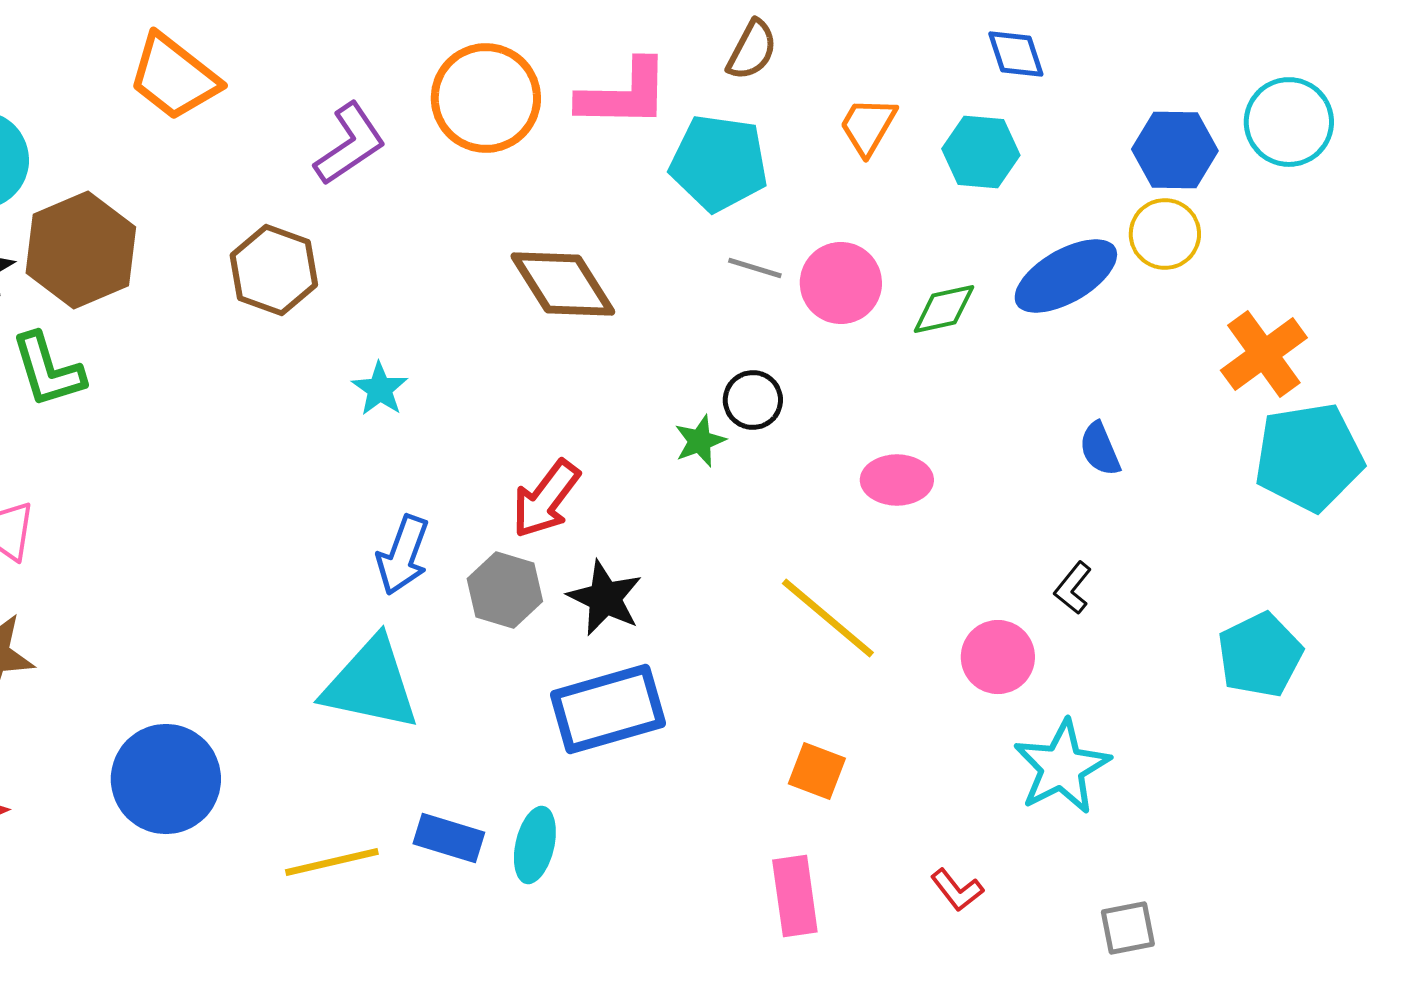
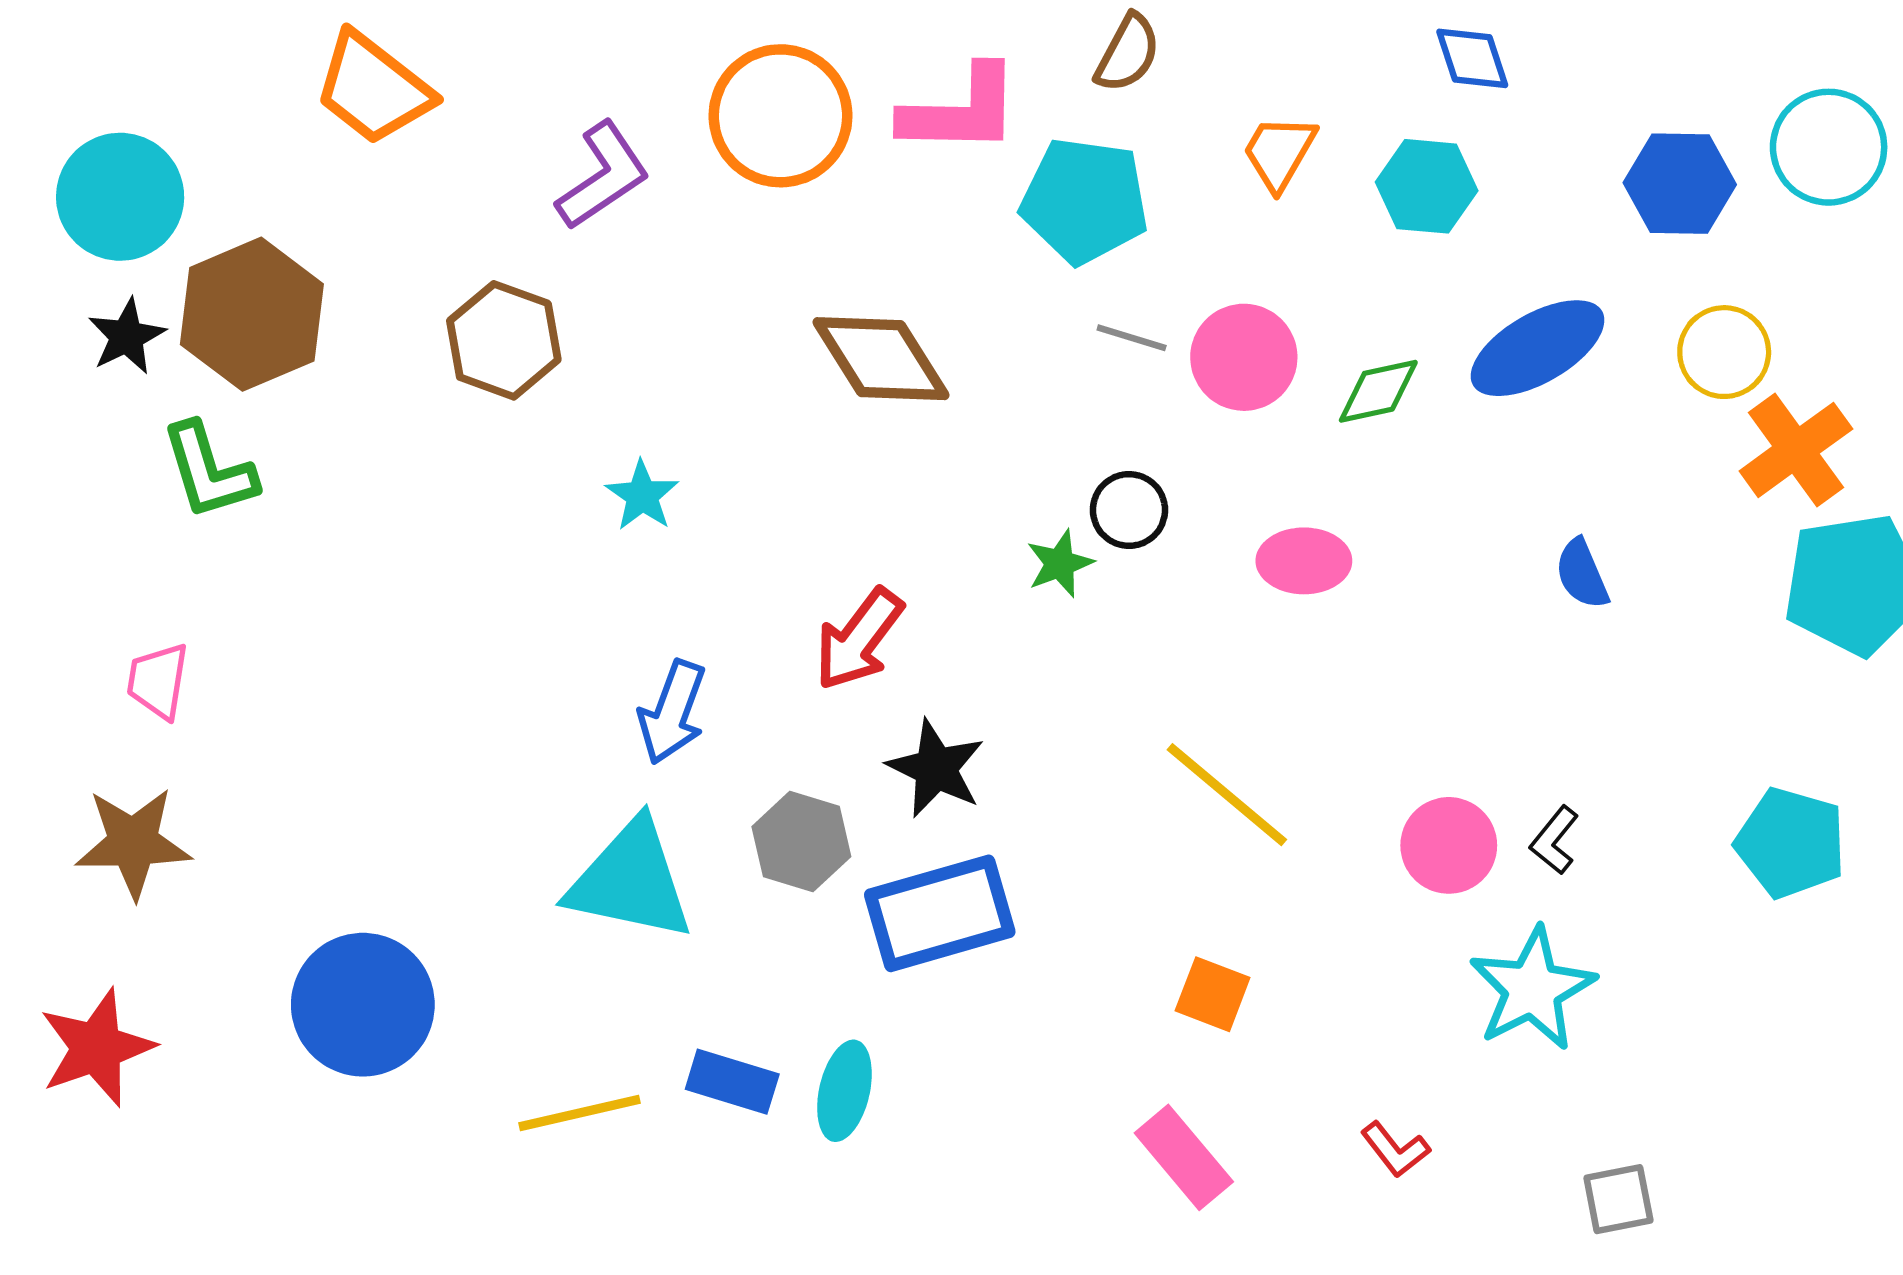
yellow circle: (1165, 234) -> (1724, 352), moved
pink ellipse: (897, 480) -> (1304, 561), moved
black L-shape: (1073, 588) -> (1554, 840), moved
gray hexagon: (505, 590) -> (801, 842), moved
cyan pentagon: (1260, 655) -> (1791, 843), turned -30
pink rectangle: (795, 896) -> (1184, 1157), turned -32

